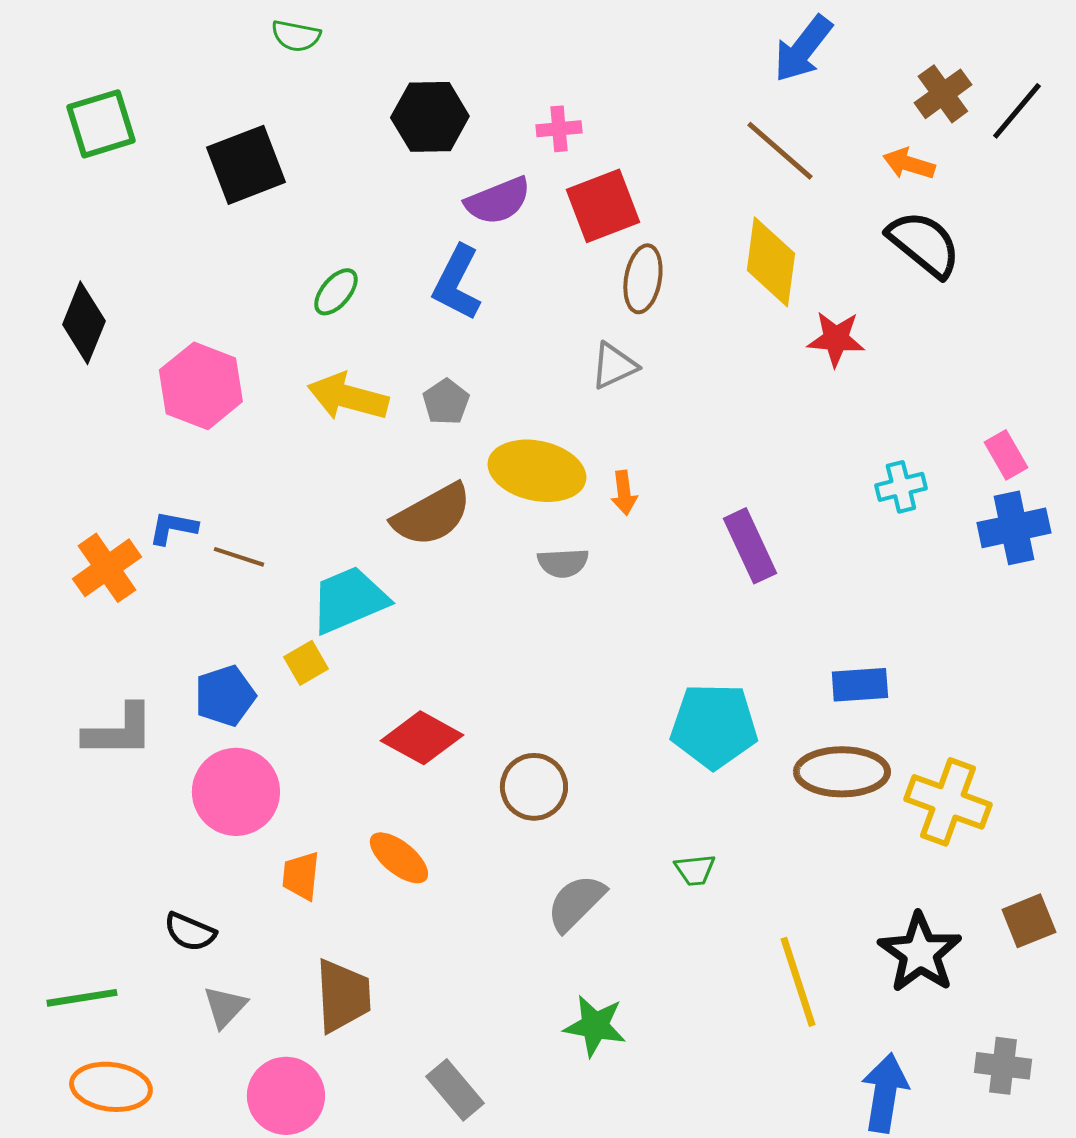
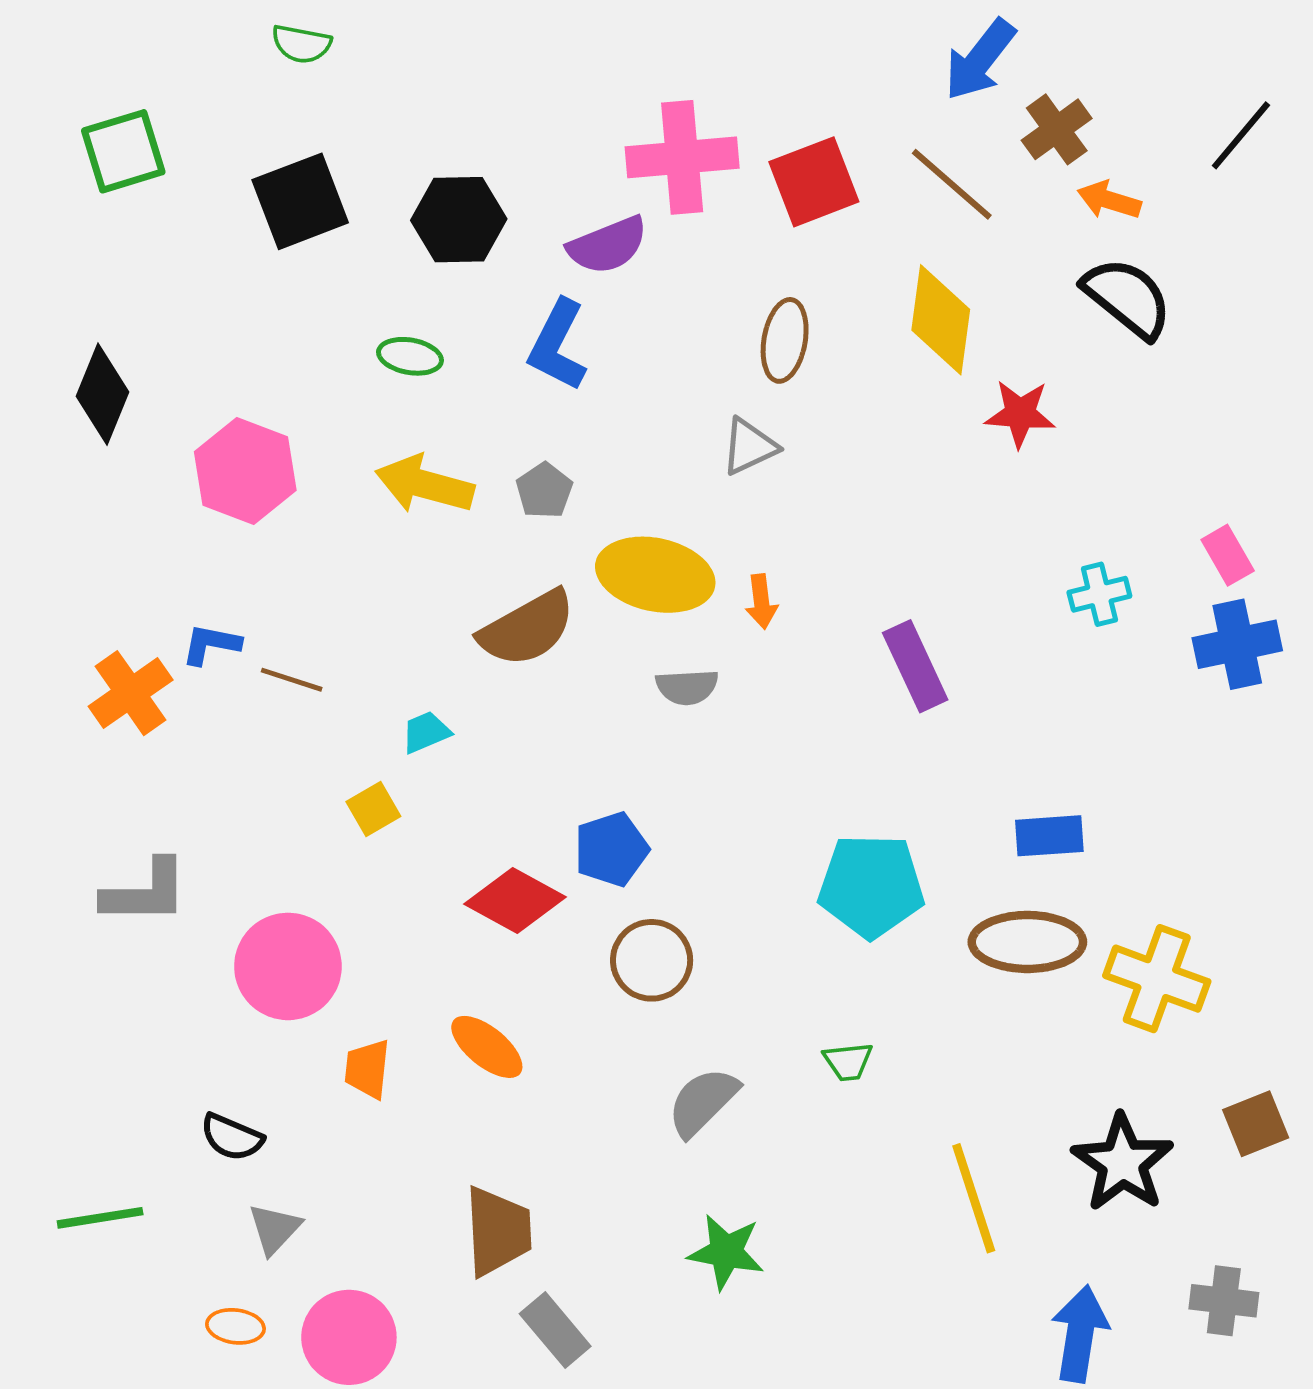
green semicircle: (296, 36) -> (301, 44), moved
brown cross: (943, 94) -> (1057, 129), moved
black hexagon: (430, 117) -> (459, 220), moved
pink cross: (559, 129) -> (682, 157), size x2.0
red square: (603, 206) -> (814, 182), moved
green ellipse: (336, 292) -> (410, 356), turned 60
cyan trapezoid: (349, 600) -> (426, 732), size x0.5
blue pentagon: (225, 696) -> (611, 849), moved
brown trapezoid: (343, 996) -> (498, 1231), moved
orange ellipse: (111, 1087) -> (235, 1326), moved, size x0.6

